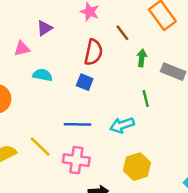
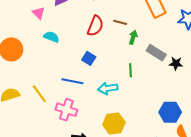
brown line: (122, 33) -> (120, 22), moved, turned -48
pink triangle: (22, 49) -> (39, 13), turned 48
blue square: (85, 82) -> (89, 58), moved

